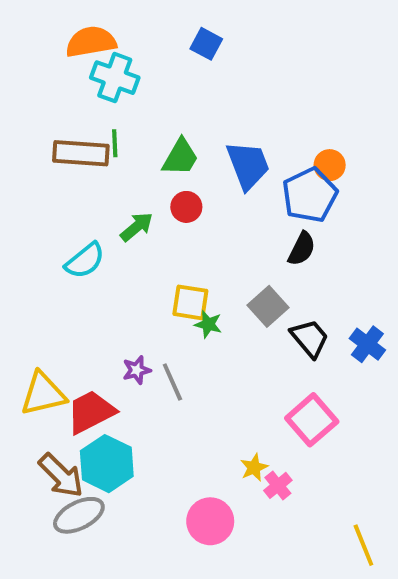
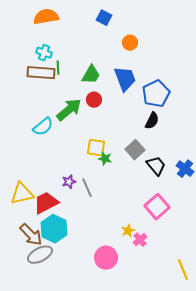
cyan cross: (115, 78) -> (44, 53), moved, size x0.7
orange circle: (330, 165) -> (130, 43), moved
green arrow: (137, 227) -> (69, 110), size x1.5

